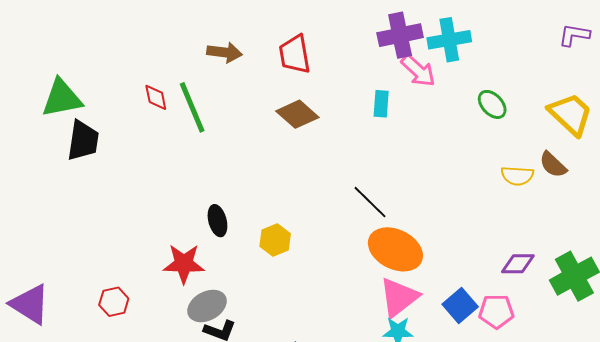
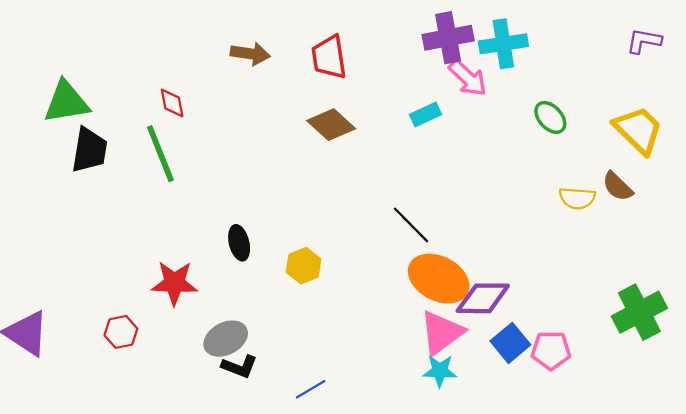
cyan rectangle: (381, 104) -> (425, 114), turned 60
green line: (192, 107) -> (160, 154), moved
red star: (184, 264) -> (174, 283), moved
purple diamond: (518, 264) -> (483, 298), moved, size x1.4

